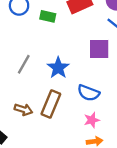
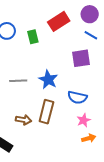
green rectangle: (48, 16) -> (33, 37), turned 72
gray line: (24, 64) -> (18, 81), turned 66

